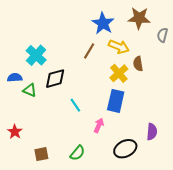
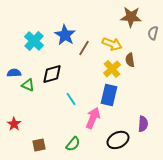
blue star: (103, 23) -> (65, 35), moved
cyan cross: (36, 55) -> (34, 41), moved
pink arrow: (99, 125) -> (93, 118), size x1.5

